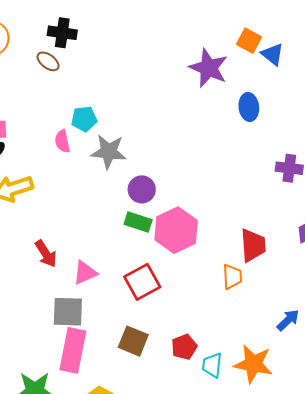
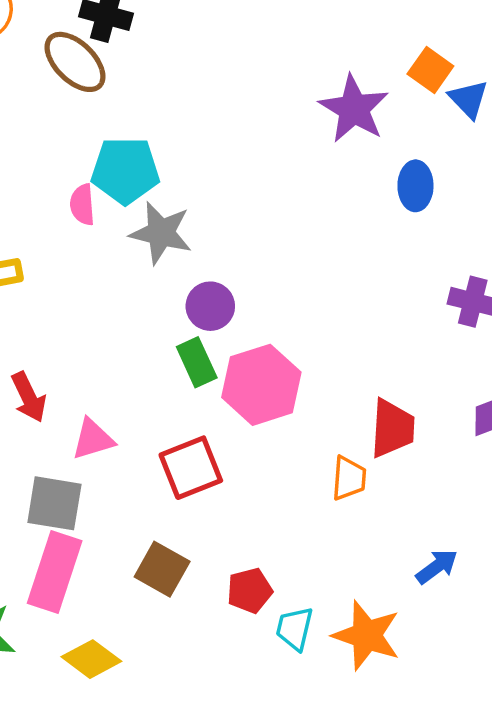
brown ellipse: (48, 61) -> (75, 62), size x1.6
cyan pentagon: (84, 119) -> (125, 170), size x1.5
green rectangle: (138, 222) -> (197, 362), turned 40

